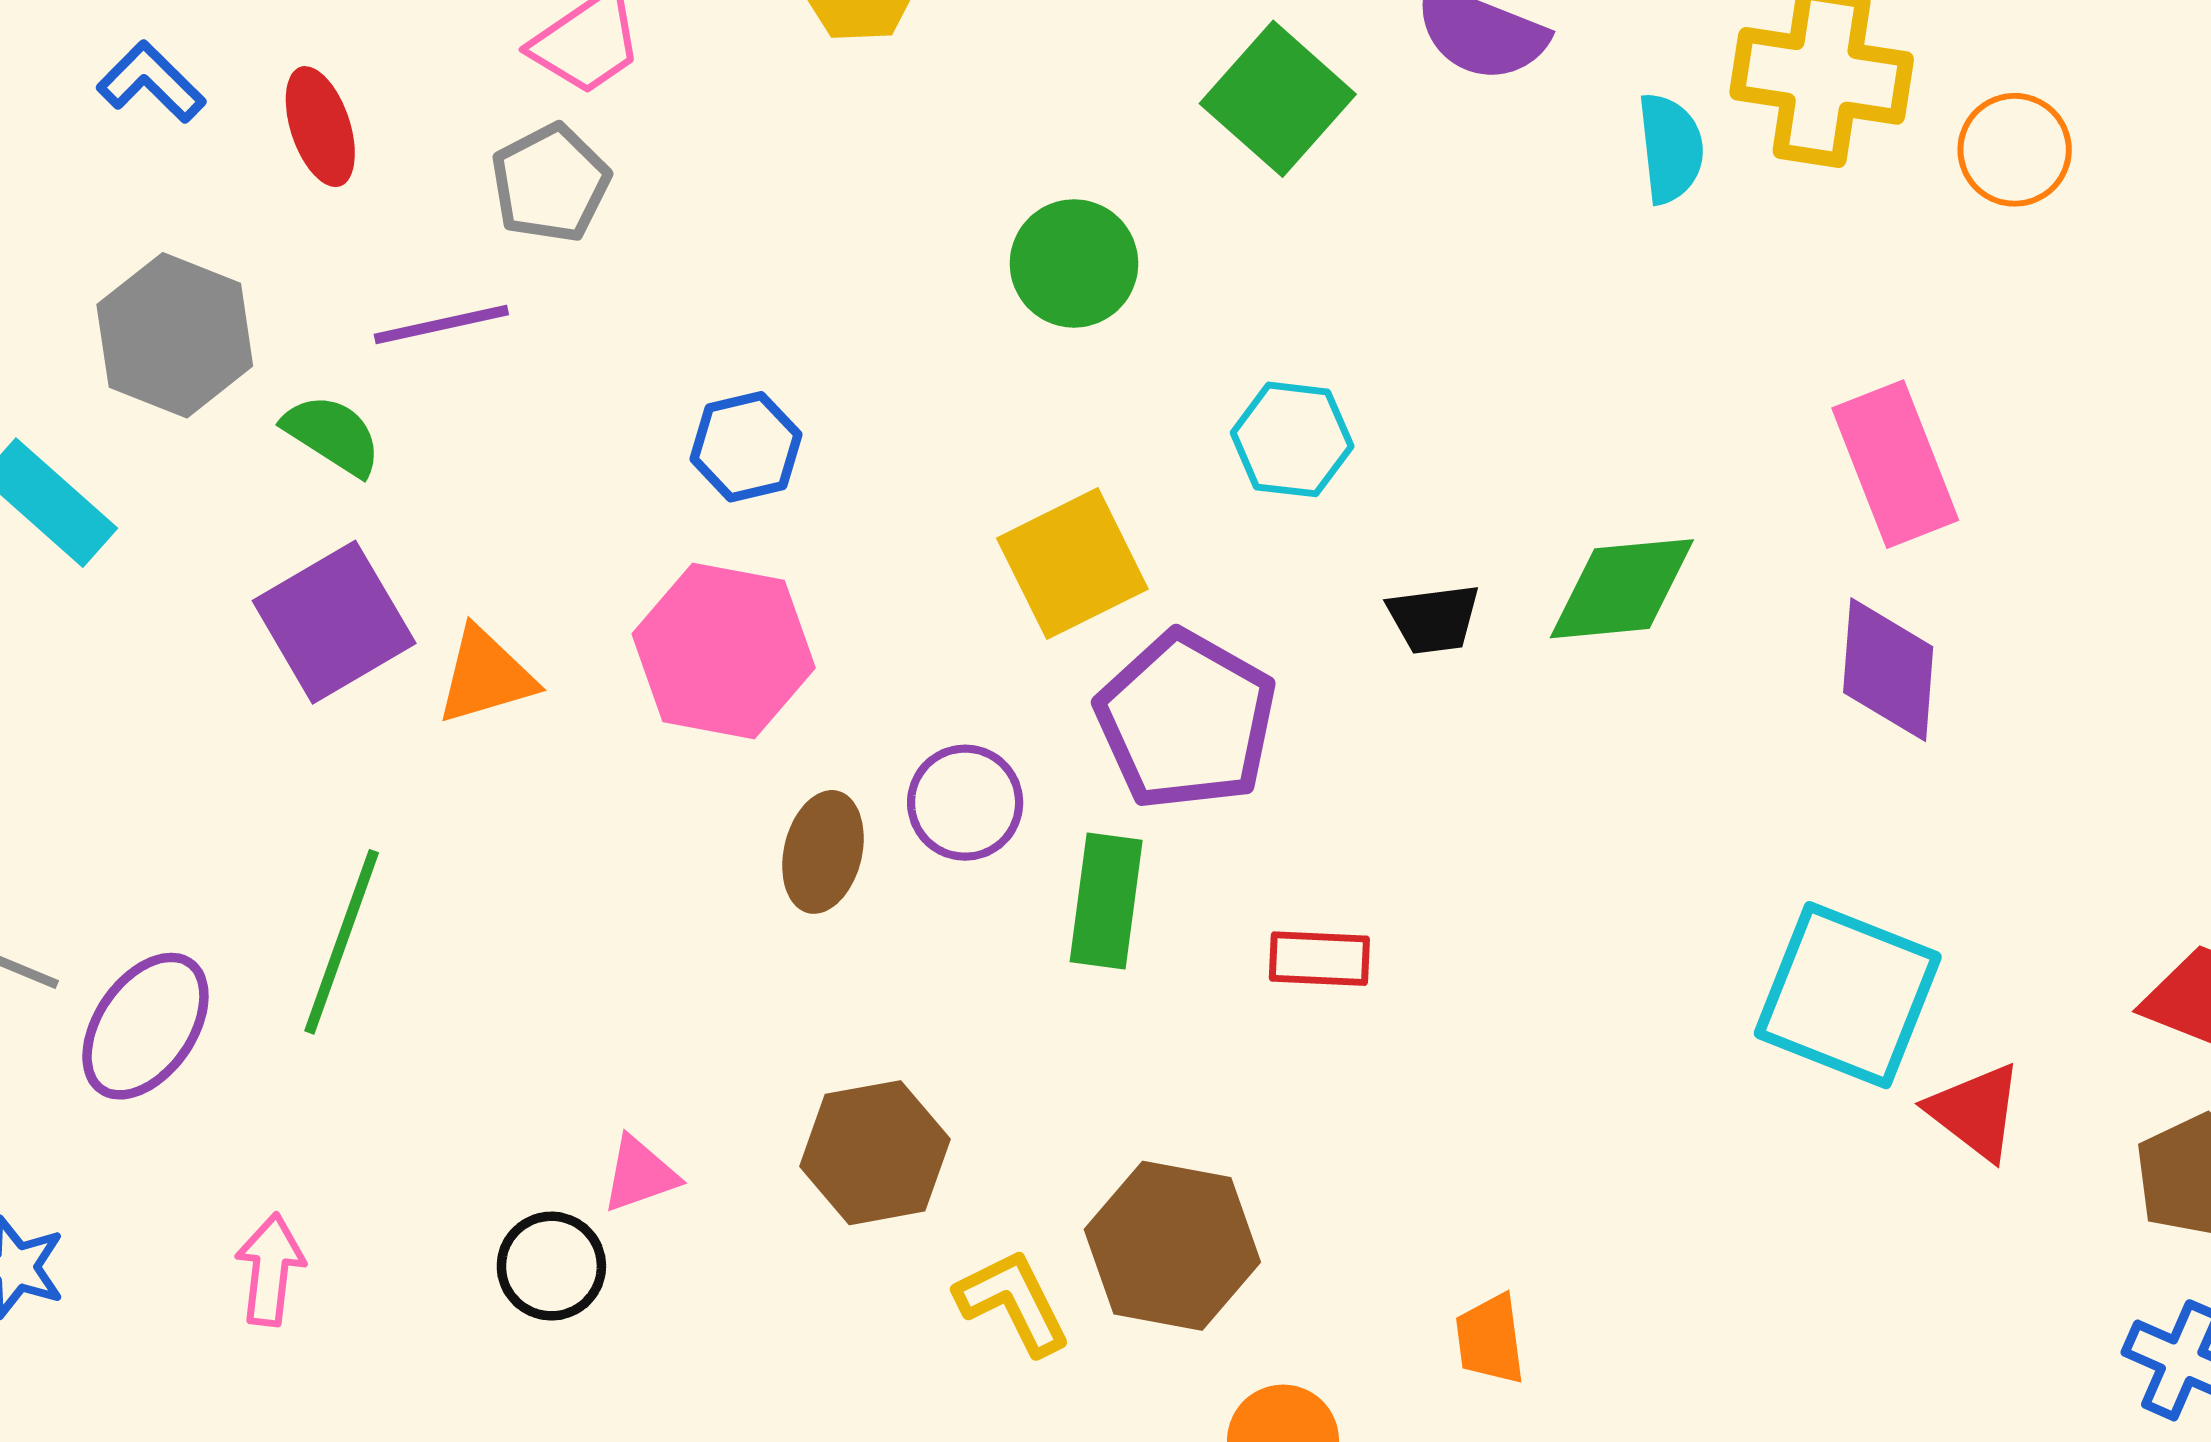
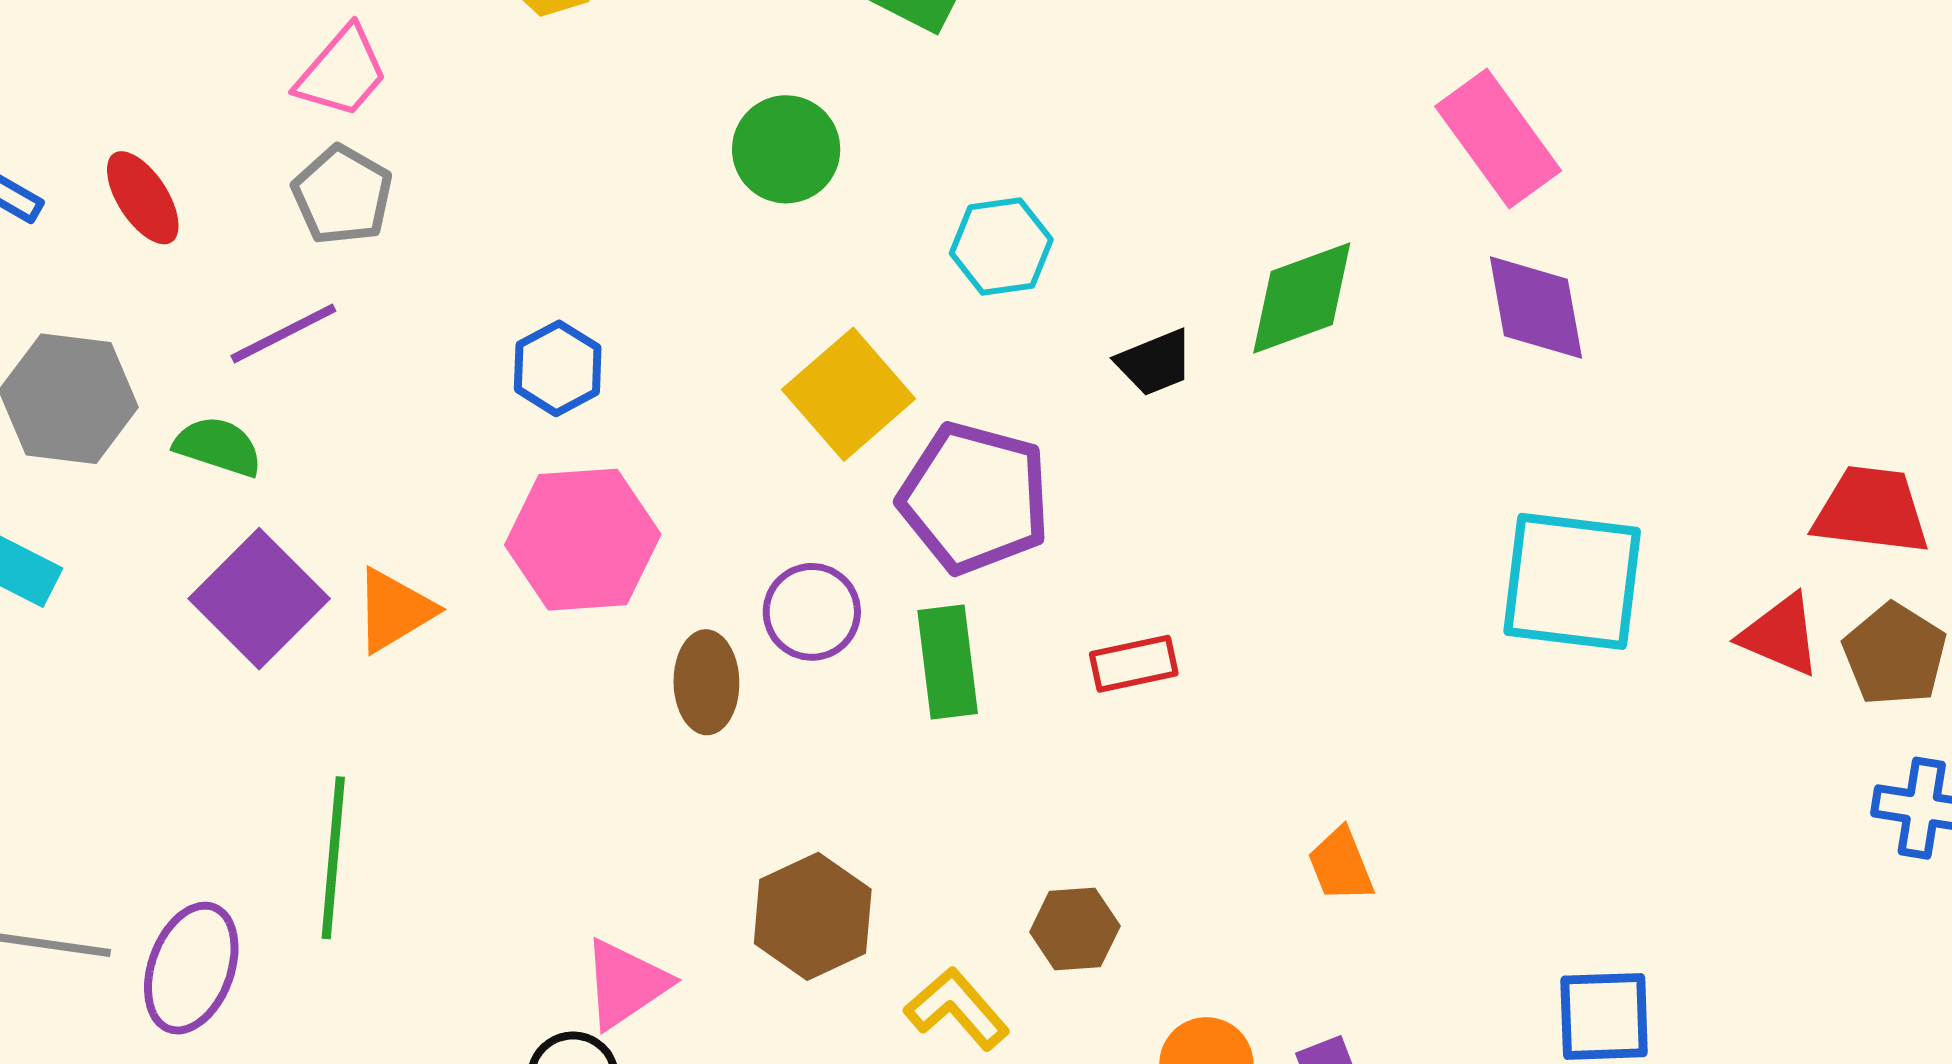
red triangle: (1975, 1111) -> (1781, 635), moved
pink triangle: (640, 1174) -> (626, 984), size x1.4
brown hexagon: (1172, 1246) -> (1075, 929), size x0.6
orange trapezoid: (1490, 1339) -> (1341, 865), moved

